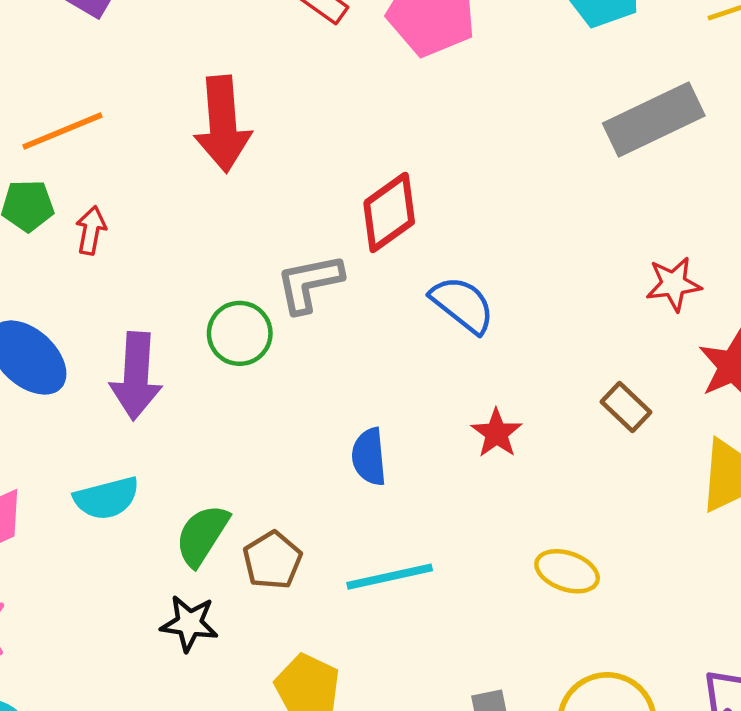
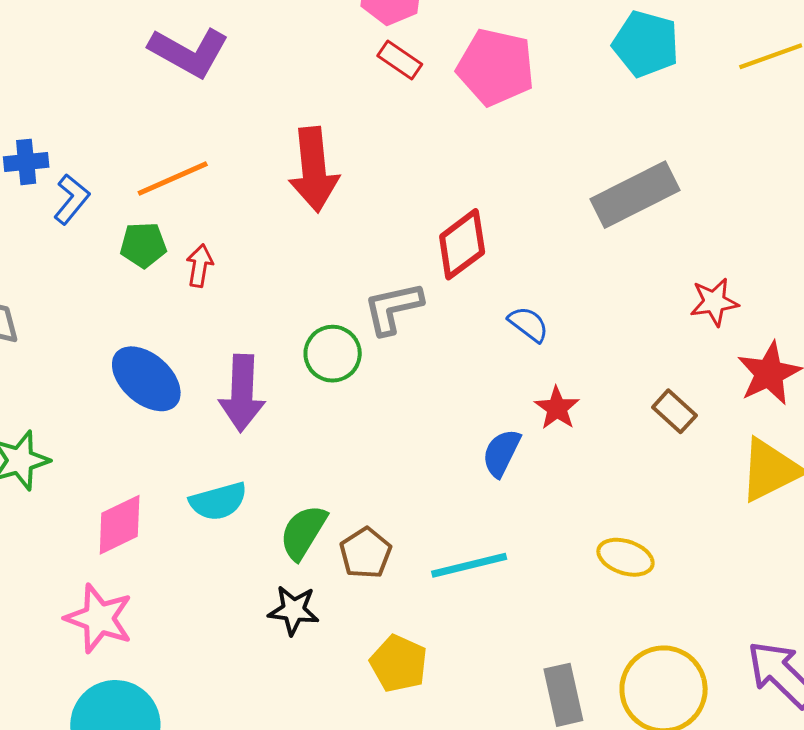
gray rectangle: (654, 120) -> (635, 195), moved
blue semicircle: (462, 305) -> (528, 324), size x0.7
red star: (496, 433) -> (557, 408), moved
blue semicircle: (369, 457) -> (501, 453), moved, turned 33

